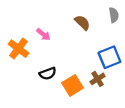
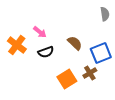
brown semicircle: (82, 23) -> (75, 43), moved
black semicircle: (48, 74) -> (46, 52), moved

